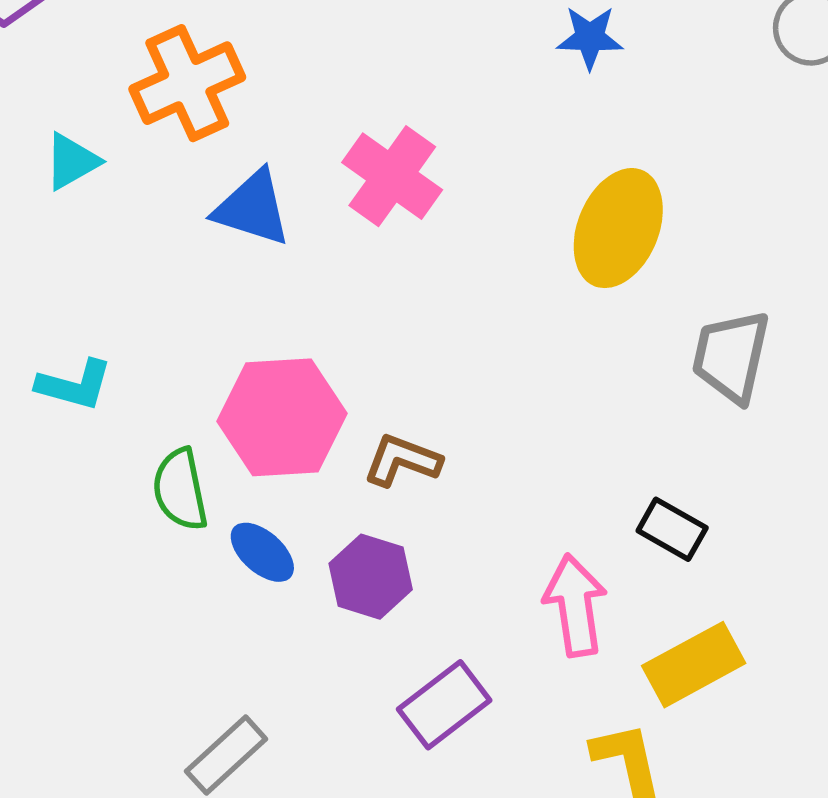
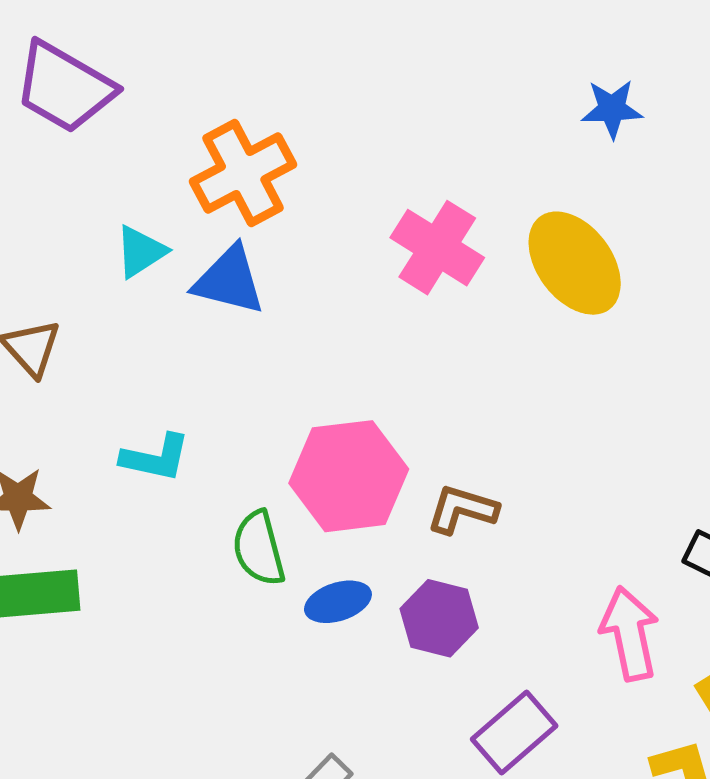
blue triangle: (252, 208) -> (229, 280), moved
yellow ellipse: (618, 228) -> (575, 263), moved, turned -56
blue ellipse: (262, 552) -> (338, 602), turned -56

